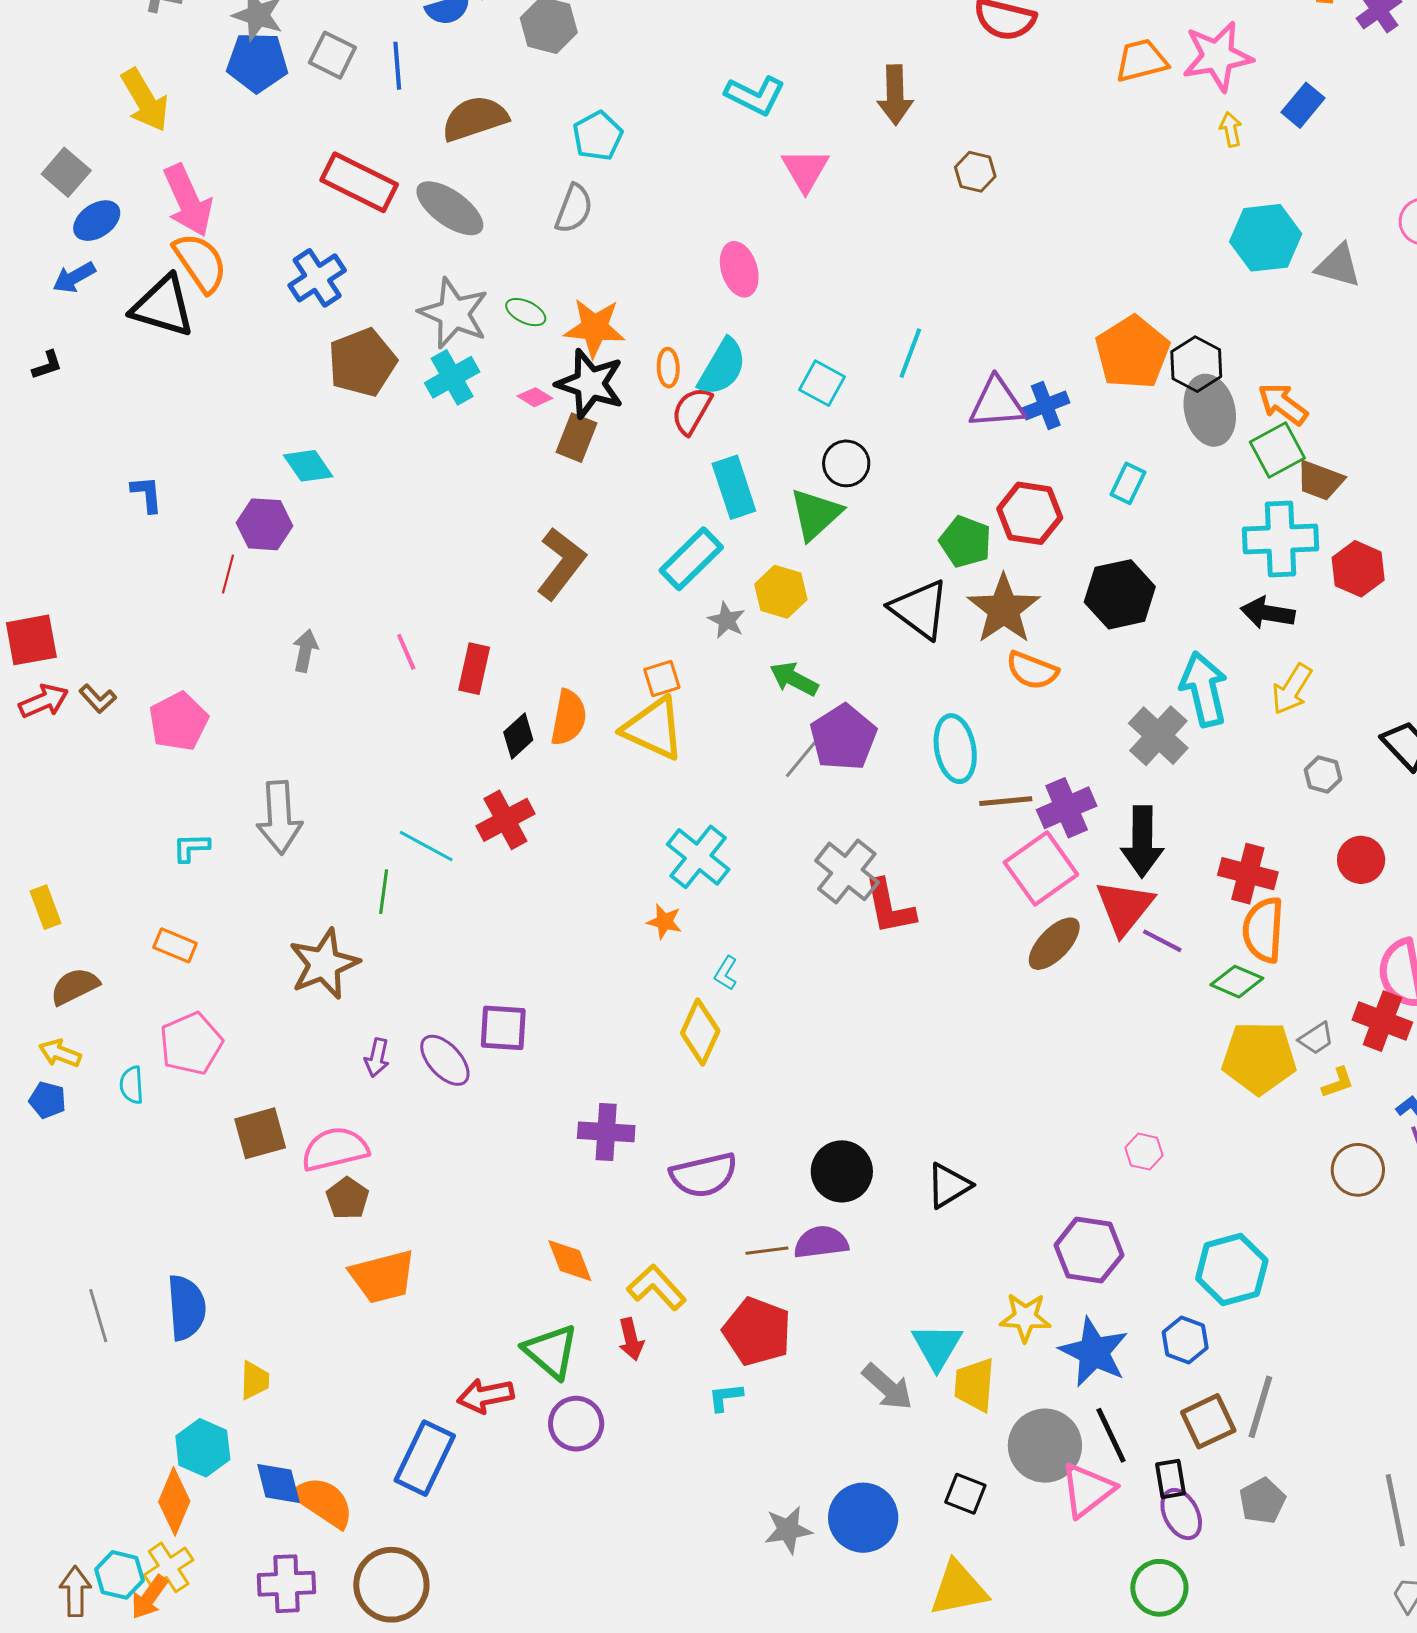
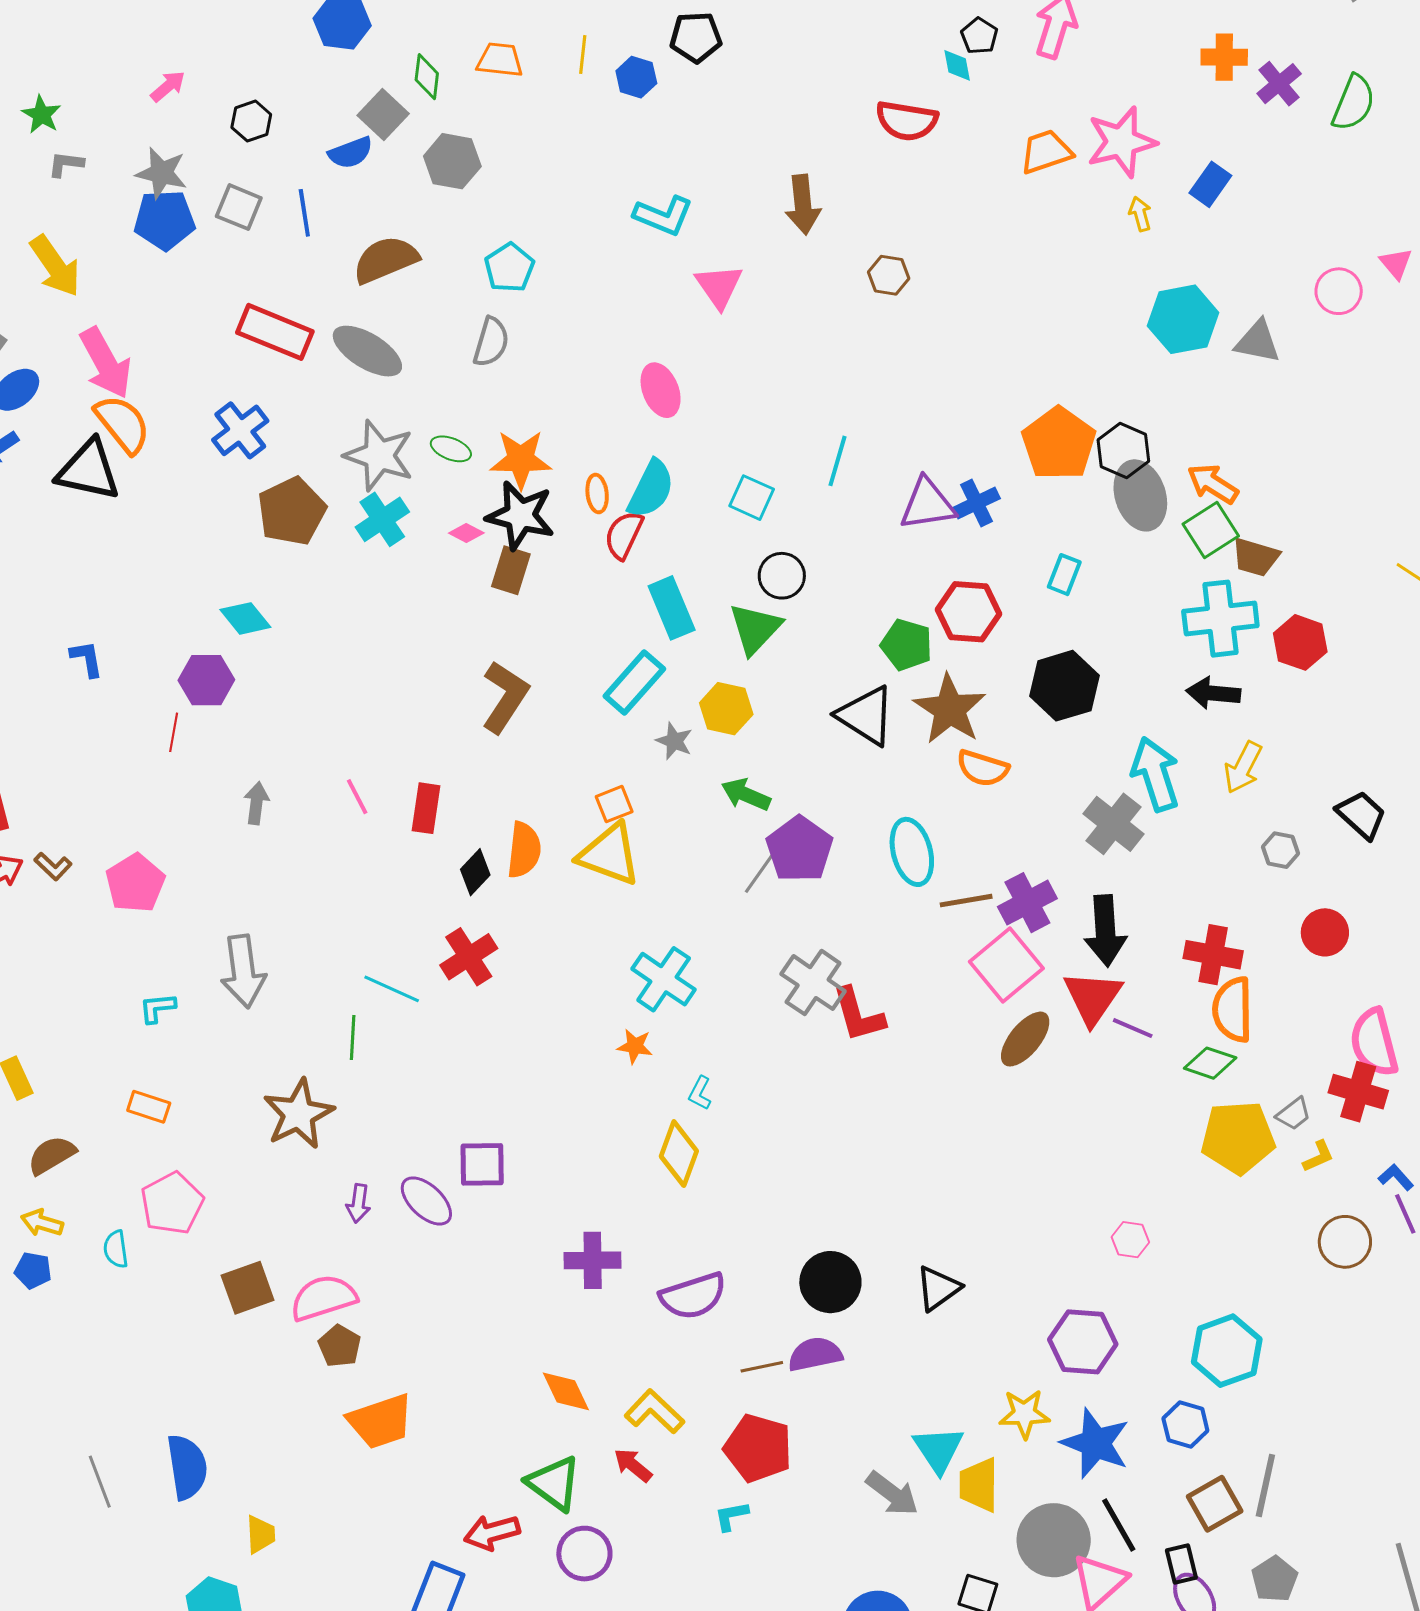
red arrow: (631, 1339) -> (633, 1465), turned 147

